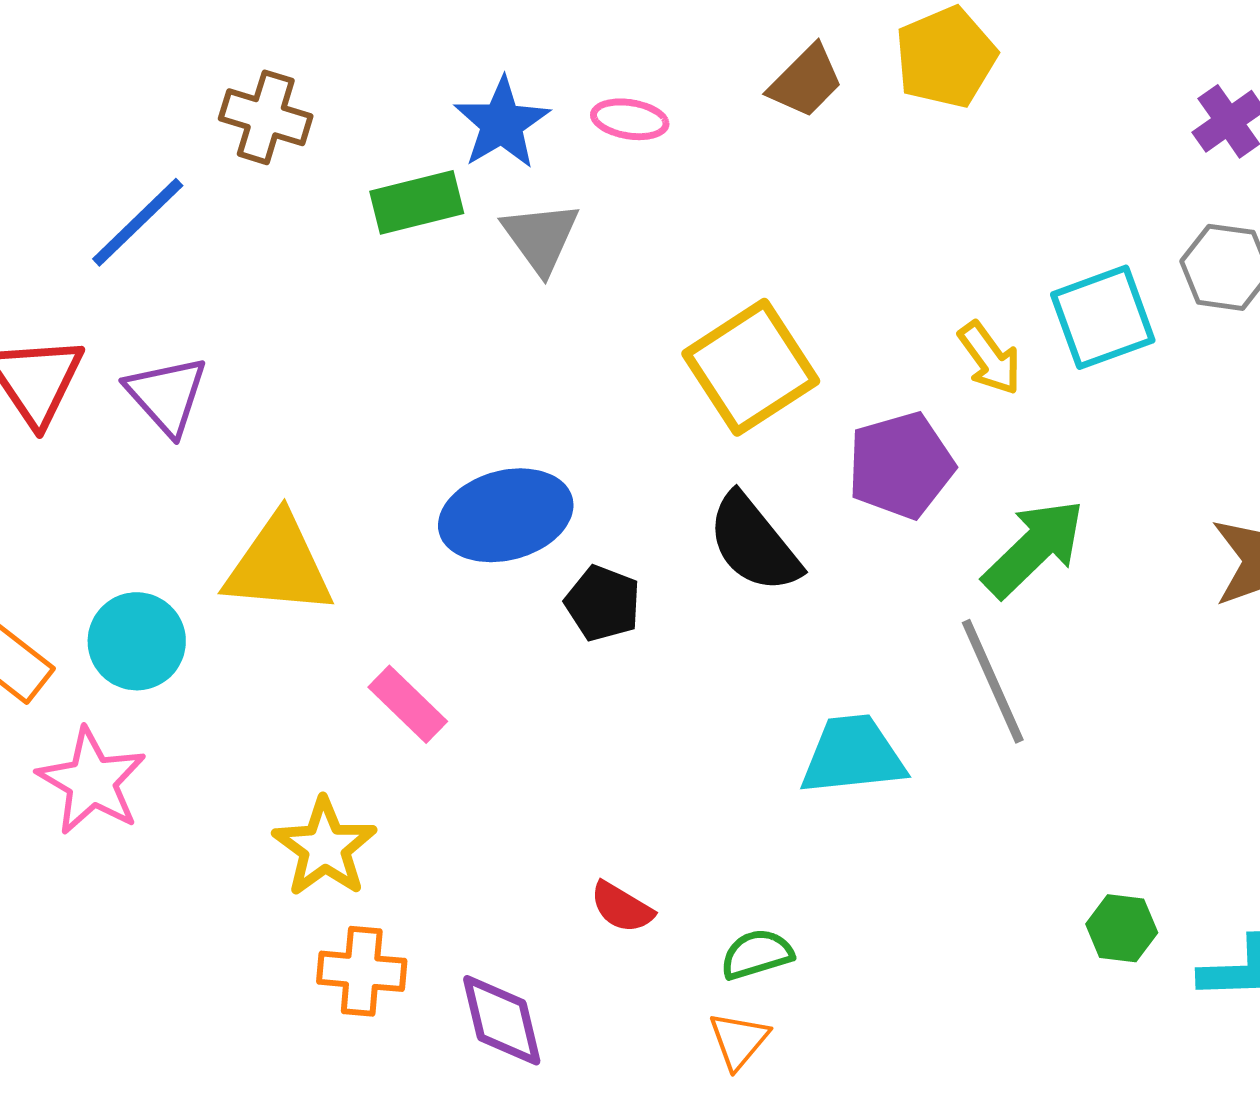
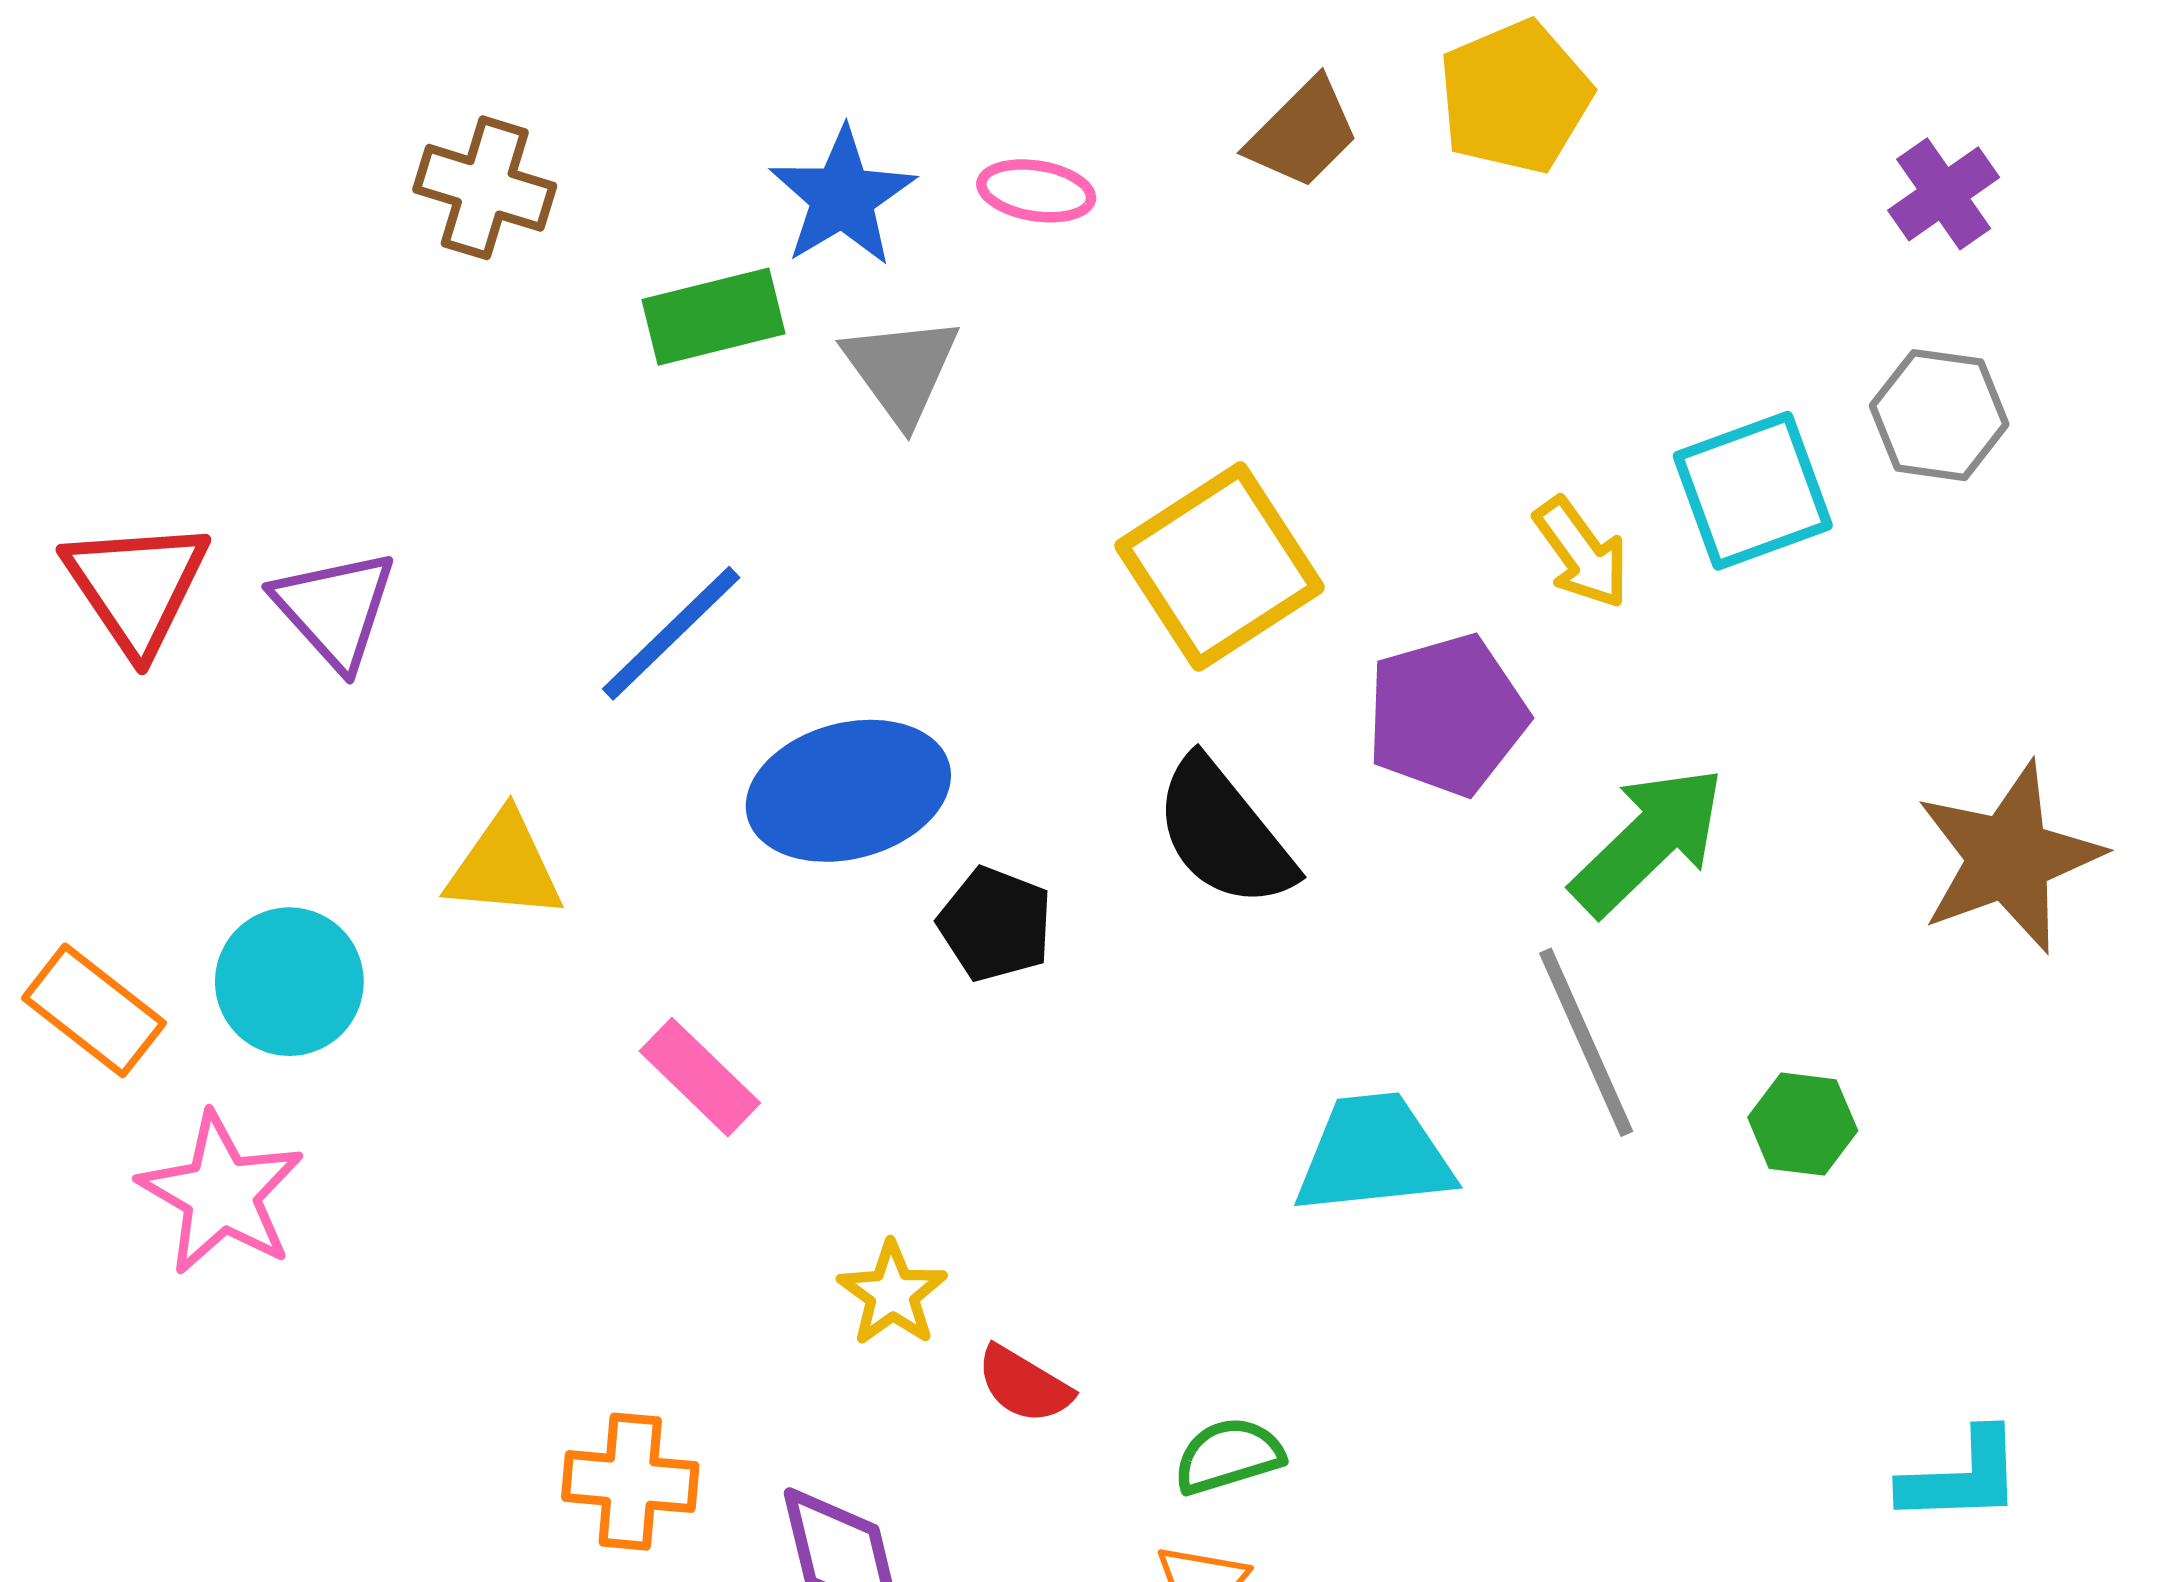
blue line: (138, 222) -> (671, 633), moved
yellow triangle: (279, 565) -> (504, 867), size x0.7
yellow star: (325, 847) -> (892, 1294), moved, size x0.7
green hexagon: (1122, 928) -> (1803, 1124), moved

